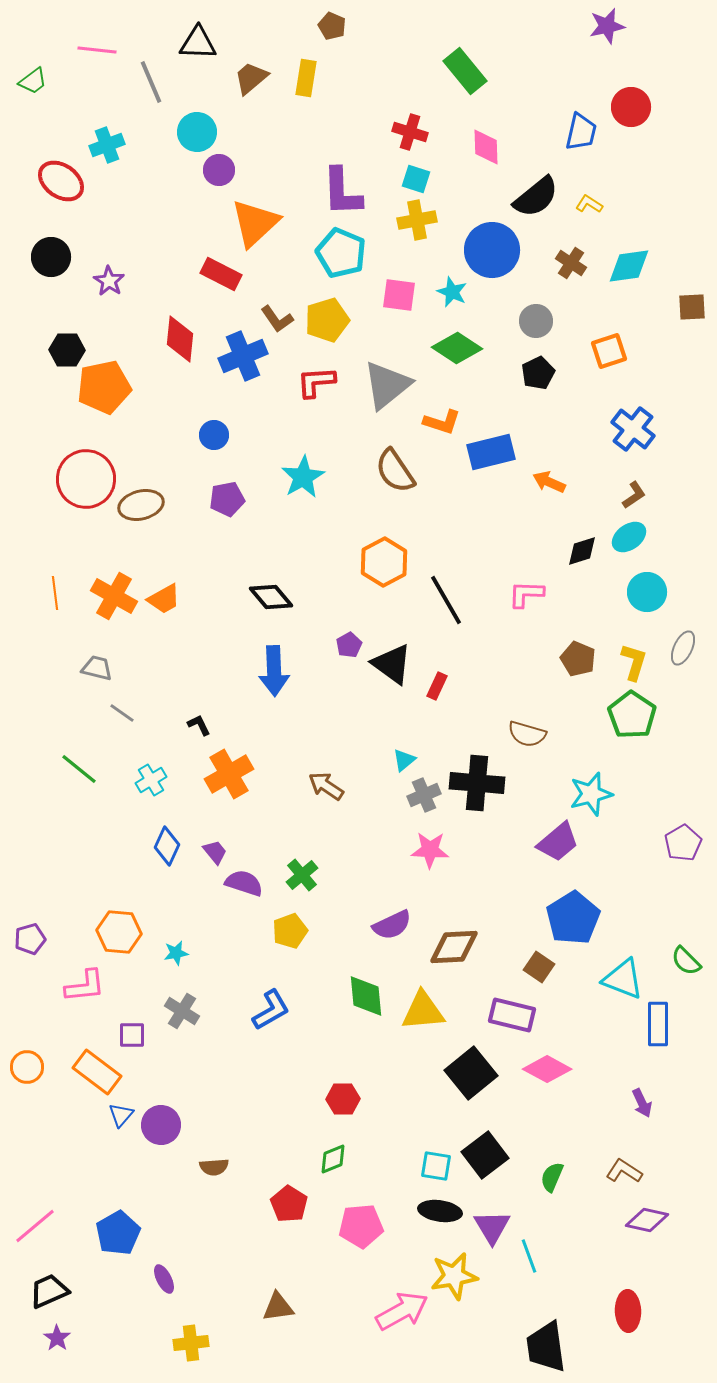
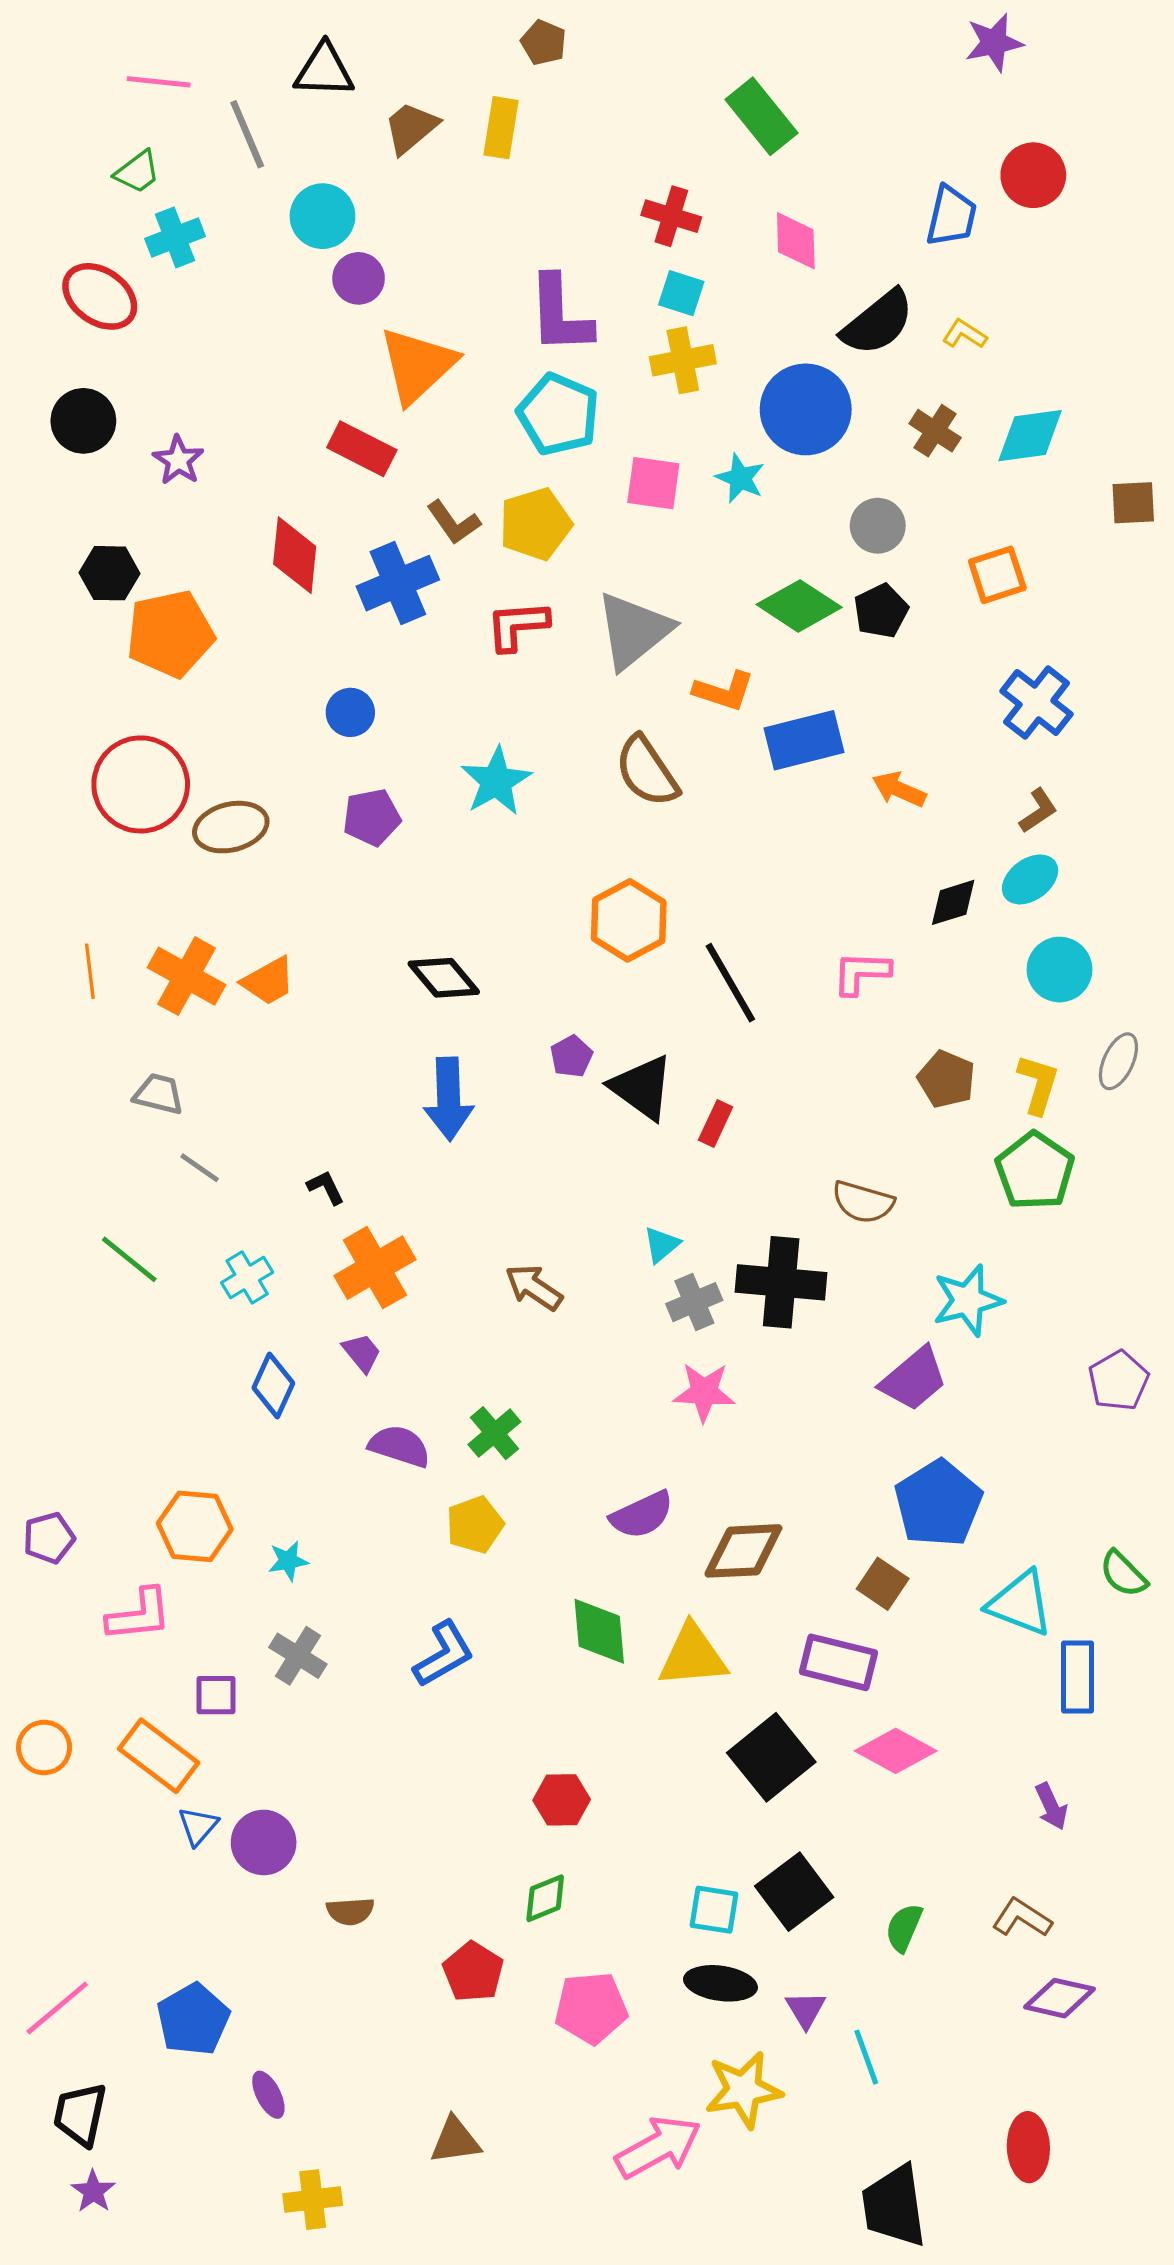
green trapezoid: (33, 81) -> (137, 172), moved
green diamond: (457, 348) -> (799, 606), moved
purple trapezoid: (215, 852) -> (362, 1353), moved
purple triangle: (492, 1227) -> (806, 2010), size x0.7
black trapezoid: (49, 1291) -> (80, 2114), turned -54

